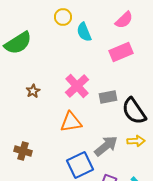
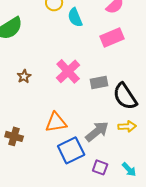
orange triangle: (71, 122) -> (56, 122), moved

